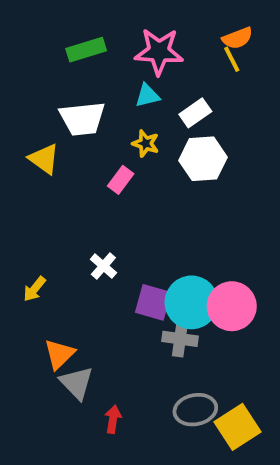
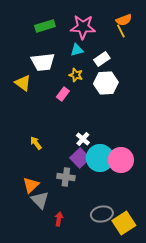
white cross: (103, 266) -> (83, 139), moved
yellow arrow: (34, 289) -> (36, 143), moved, turned 104
purple square: (153, 302) -> (80, 158), turned 30
gray cross: (180, 339) -> (66, 177), moved

